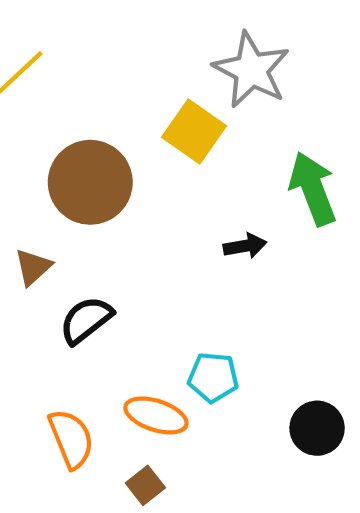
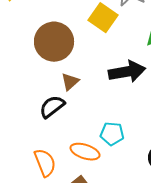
black arrow: (245, 246) -> (127, 72), size x1.8
brown triangle: (33, 267) -> (70, 82), moved

